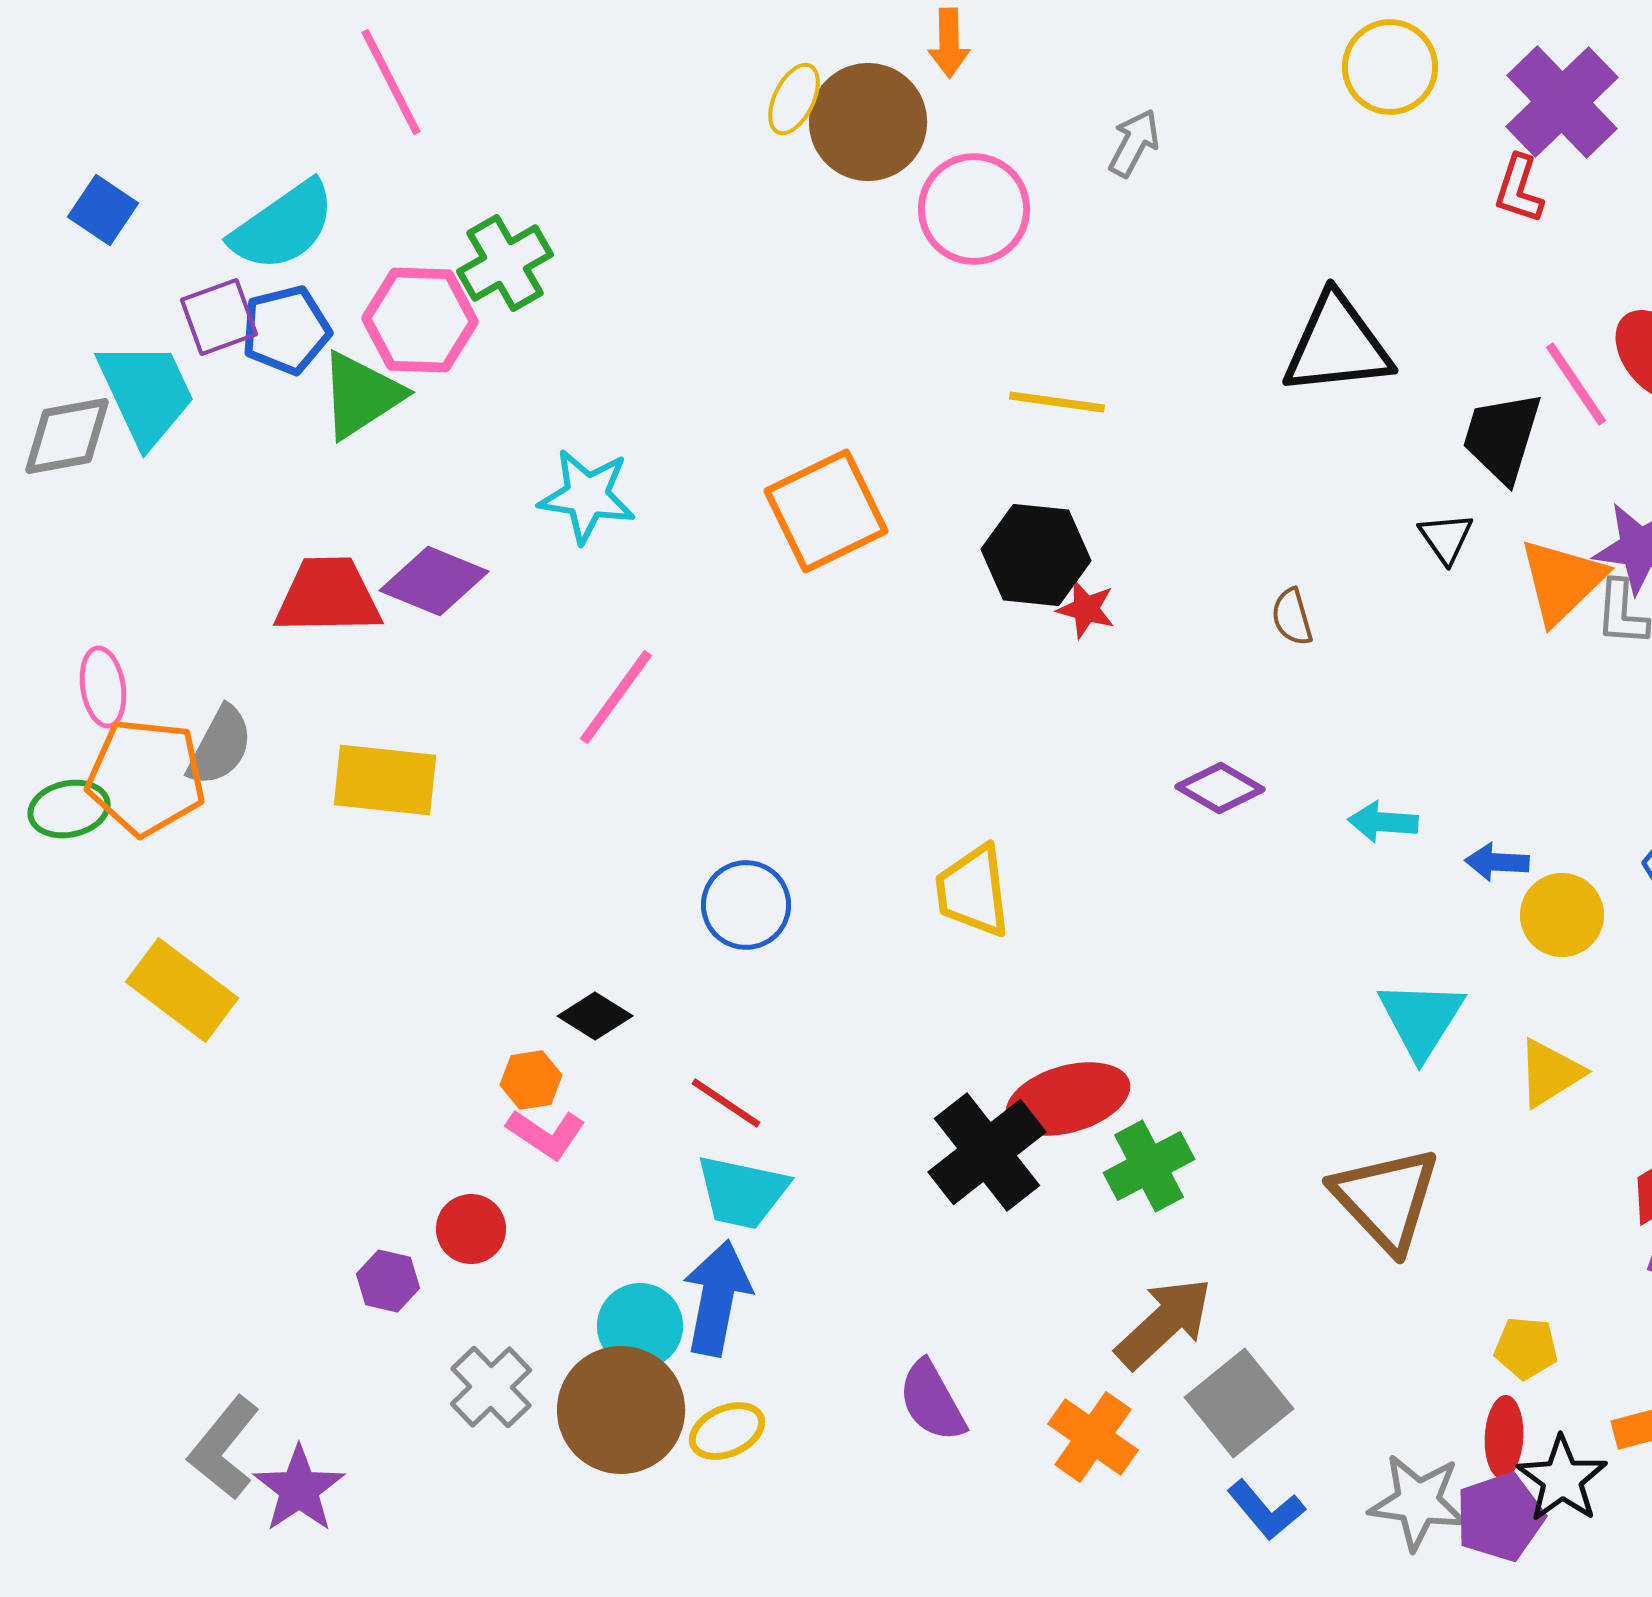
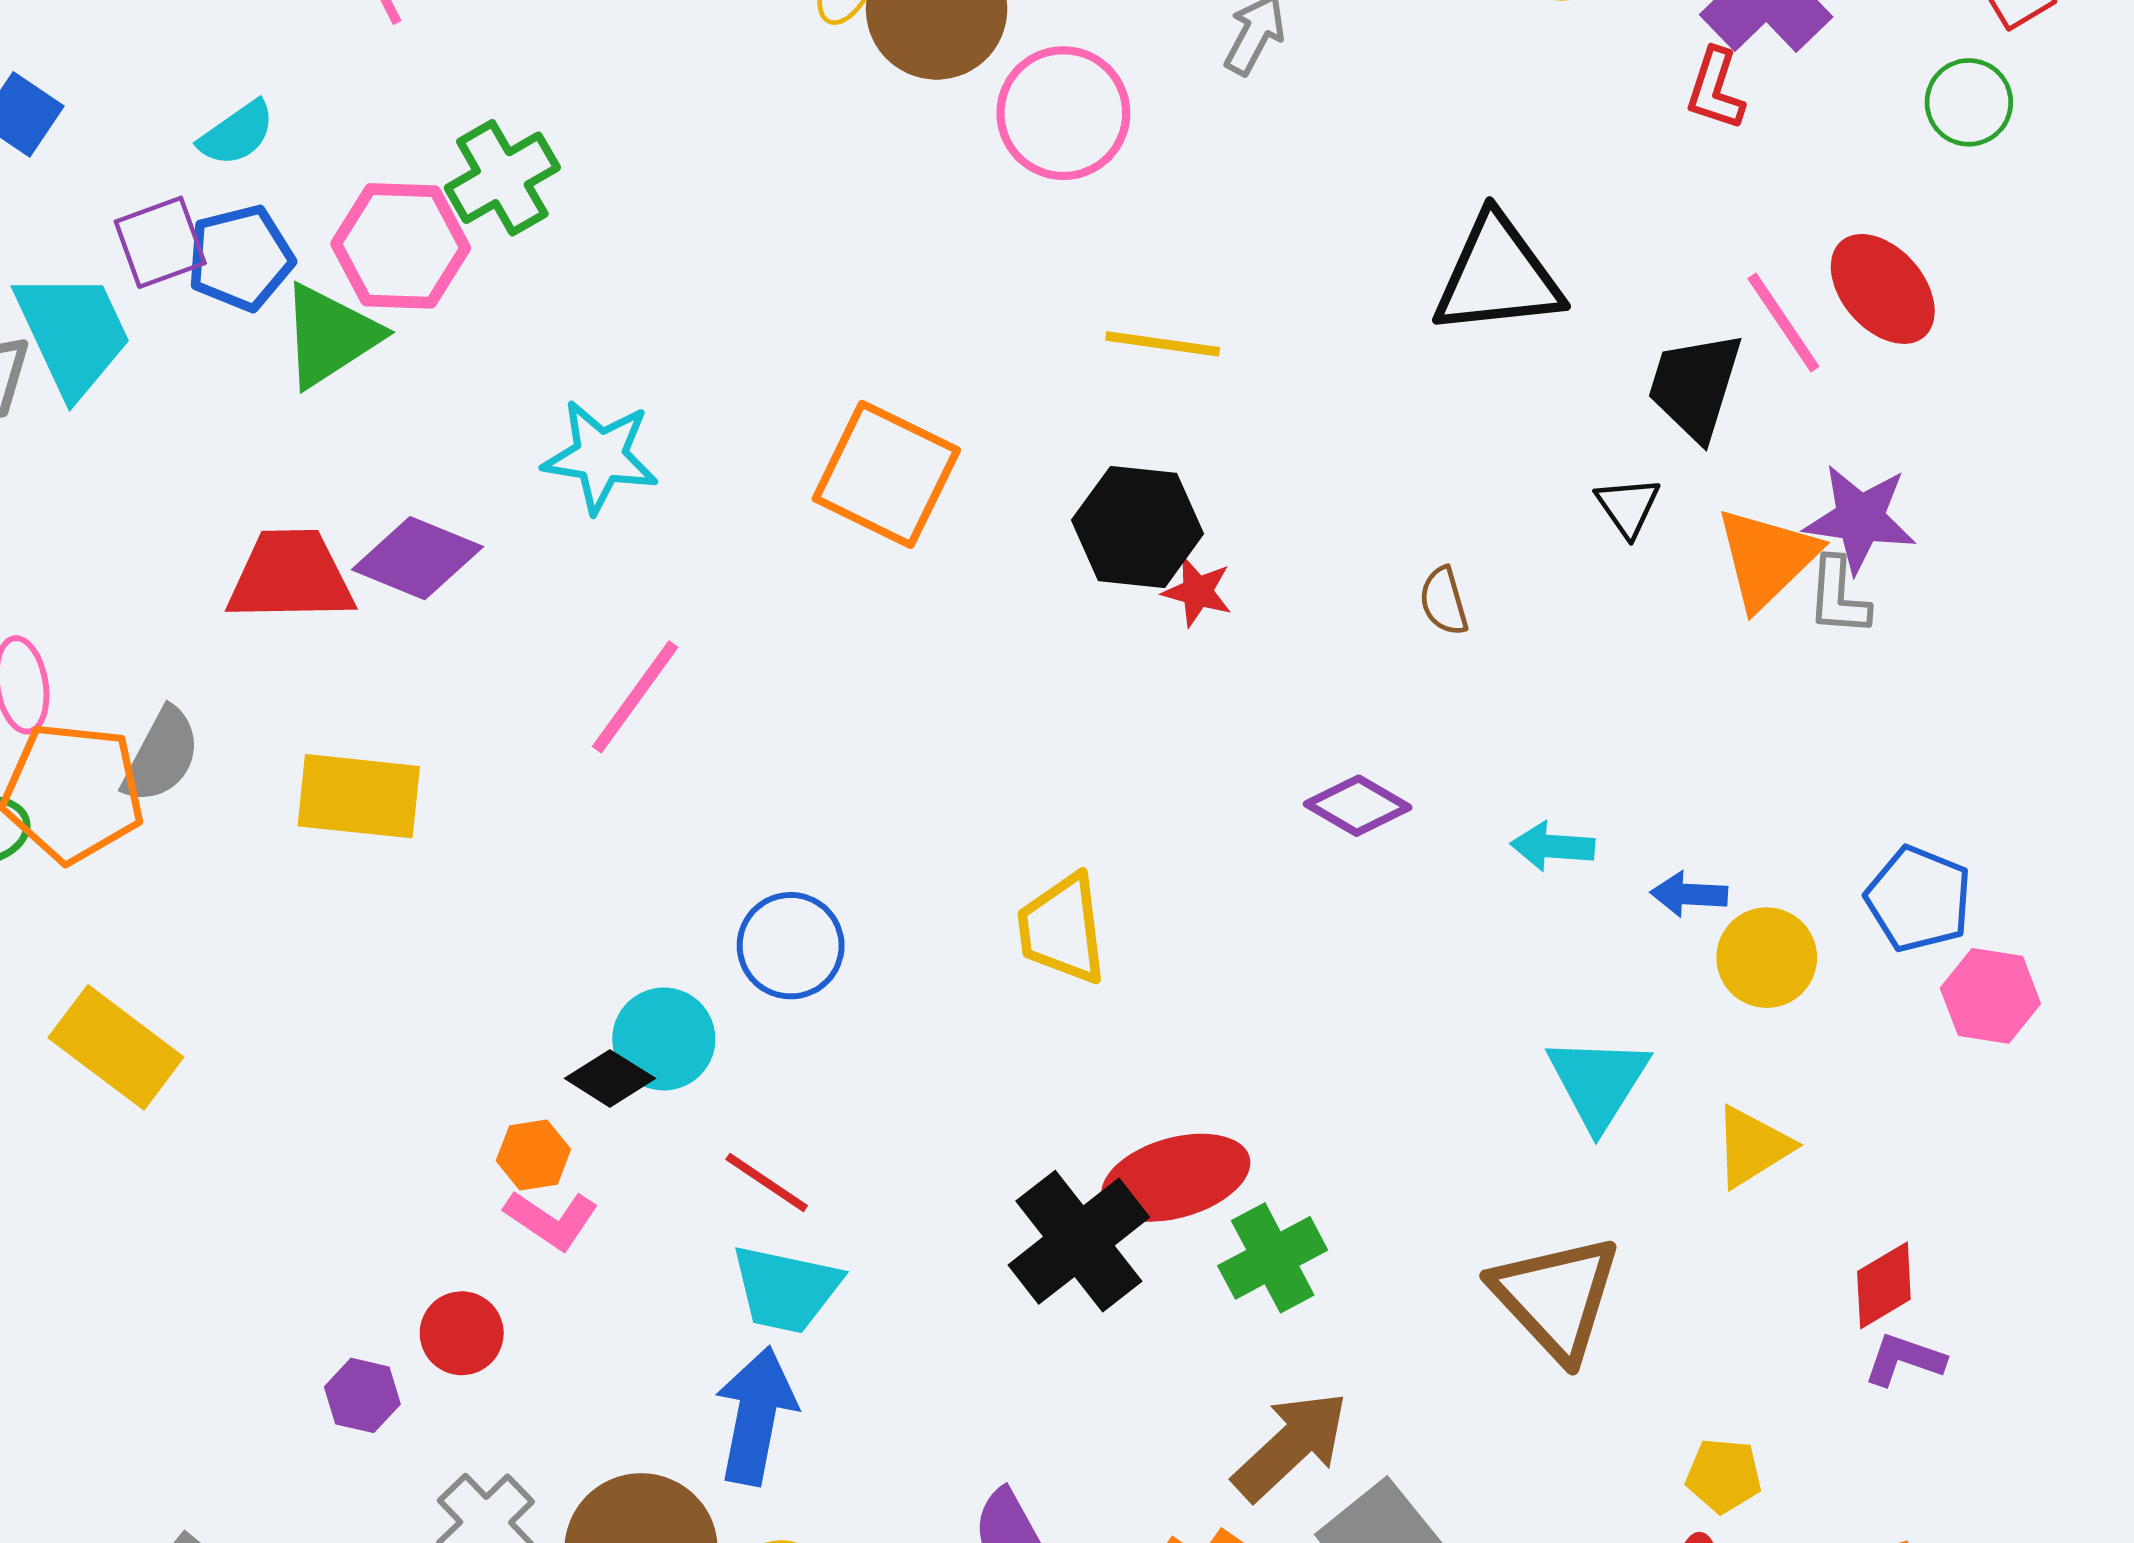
cyan semicircle: (283, 226) -> (237, 133), size x0.6
orange square: (826, 511) -> (886, 474), turned -38
cyan circle: (640, 1326) -> (664, 1039), moved

